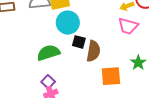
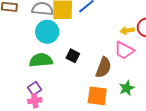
cyan circle: (68, 23) -> (47, 32), moved
brown semicircle: (93, 51) -> (103, 67), moved

